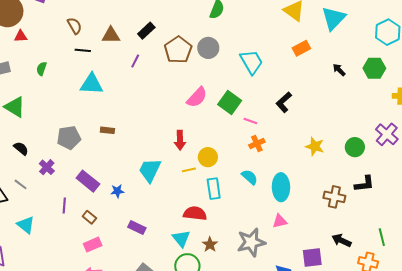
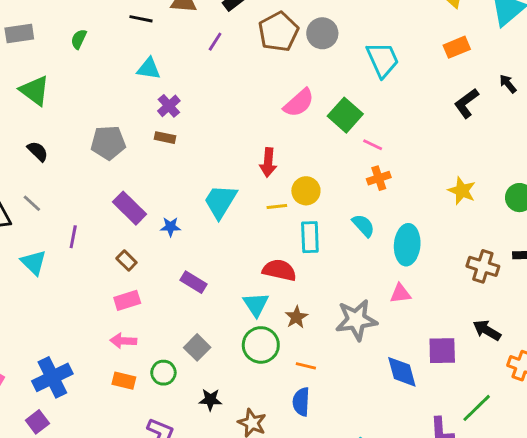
cyan triangle: (92, 84) -> (149, 69), size x0.7
black L-shape: (284, 102) -> (466, 103), moved
purple cross: (47, 167) -> (169, 106), moved
purple line: (64, 205) -> (73, 237), moved

